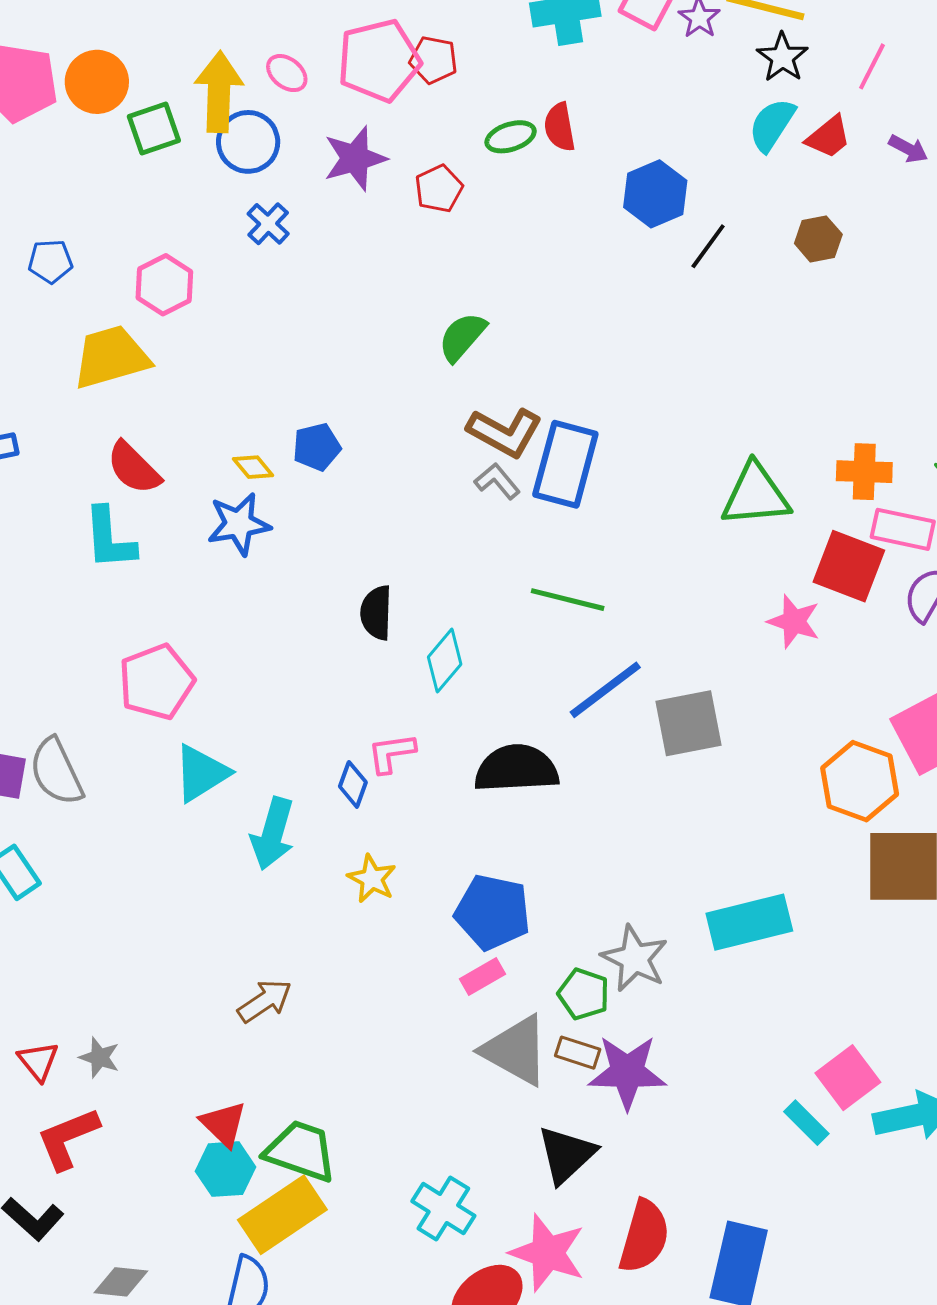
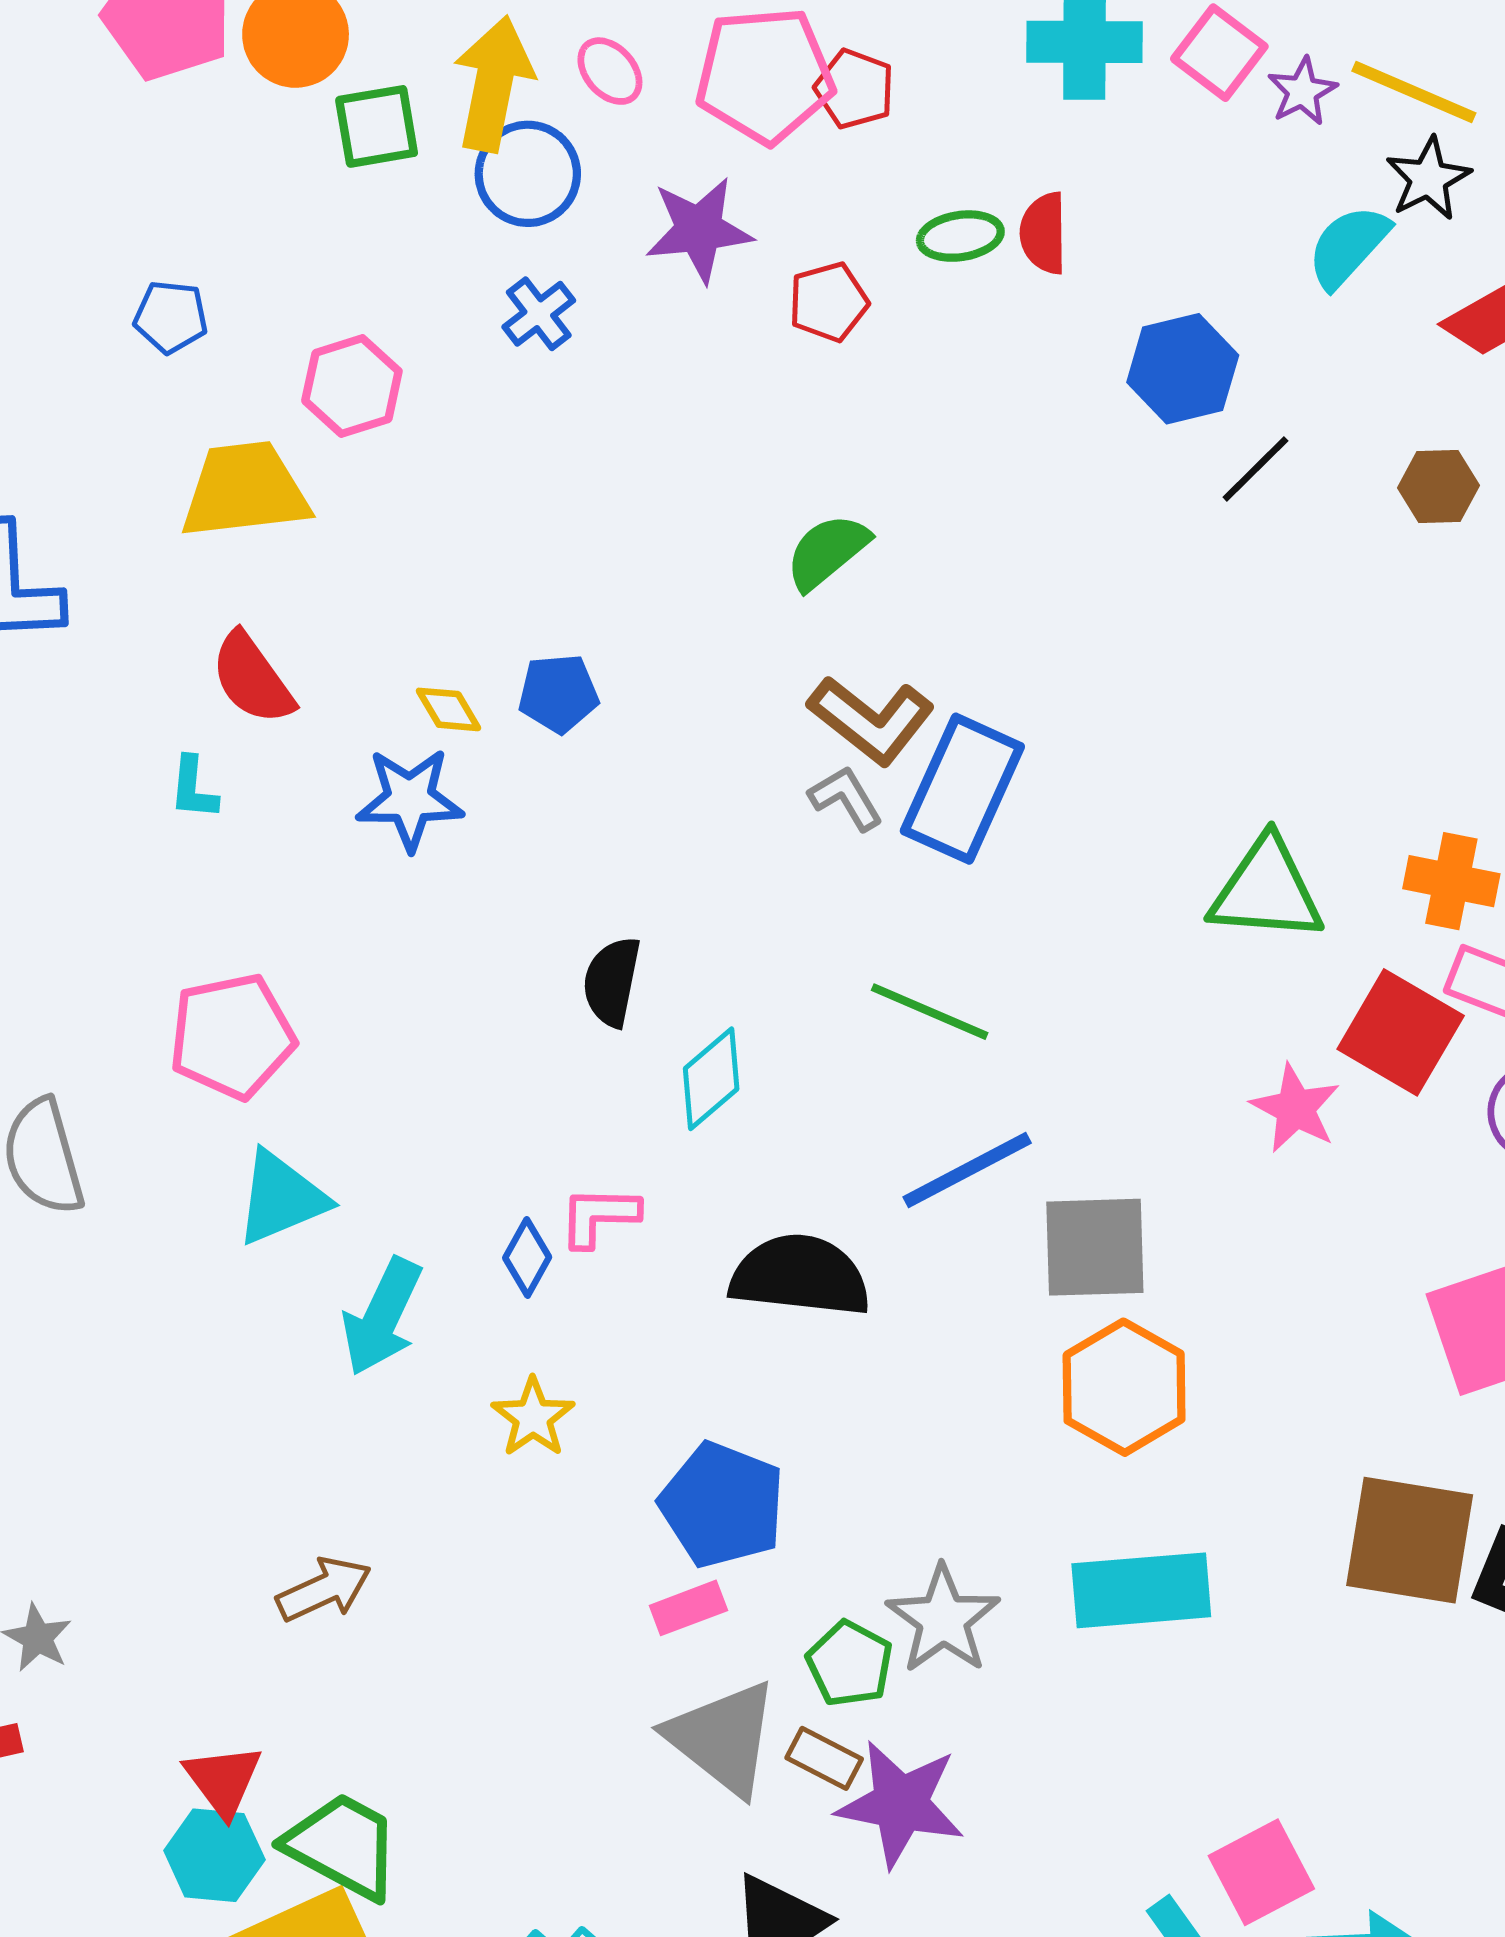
cyan semicircle: (772, 125) -> (1348, 246), moved
cyan L-shape: (109, 539) -> (193, 788), size x0.6
orange hexagon: (860, 781) -> (1124, 1387), moved

